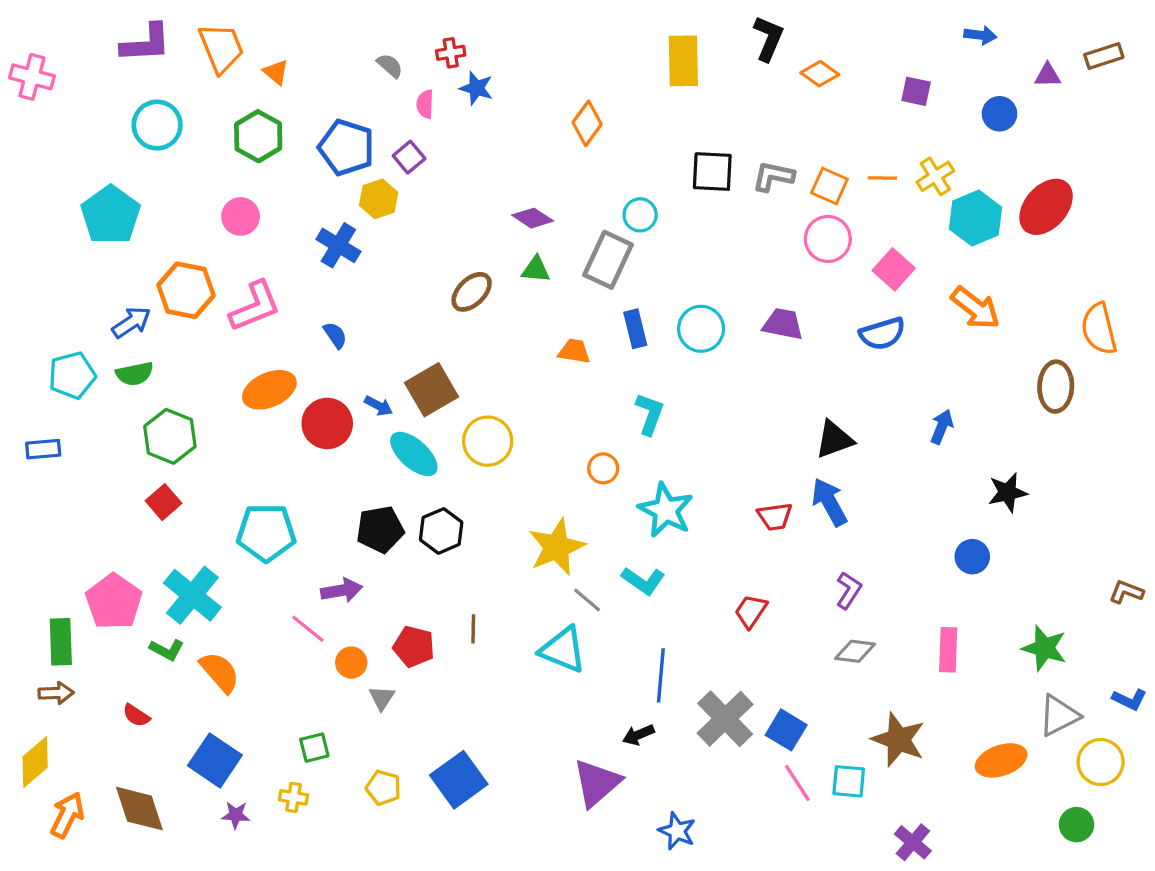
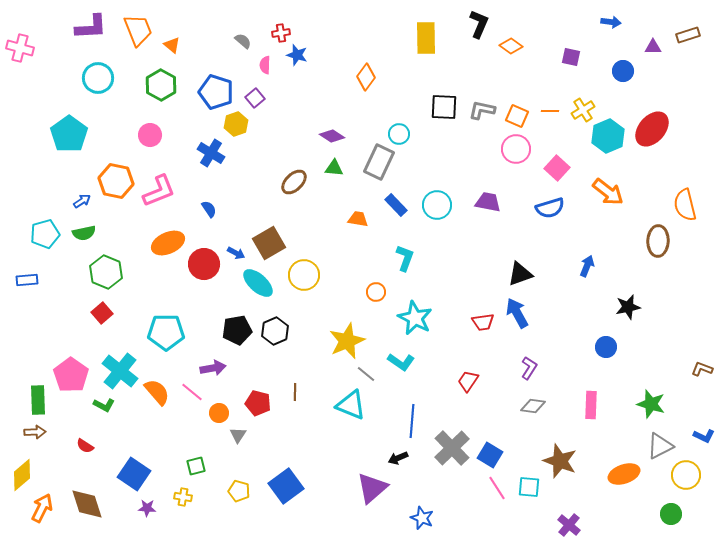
blue arrow: (131, 322) -> (82, 201), size x0.7
blue rectangle: (635, 329) -> (396, 205), turned -30
orange semicircle: (220, 672) -> (157, 392), moved

